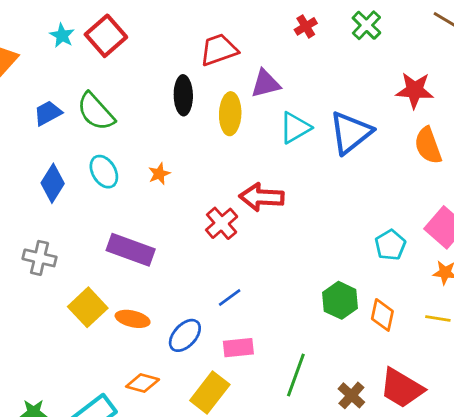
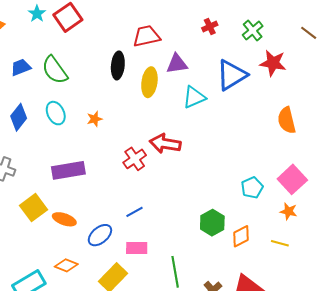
red star: (415, 90) -> (273, 63), moved
blue triangle: (351, 133) -> (232, 75), moved
purple rectangle: (131, 250) -> (68, 170), turned -36
orange diamond: (382, 315) -> (241, 236), turned 45
green line: (296, 375) -> (175, 272), turned -36

